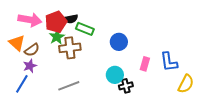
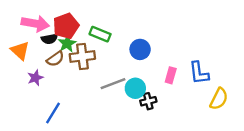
black semicircle: (71, 19) -> (49, 39), moved
brown semicircle: (32, 50) -> (55, 59), moved
blue line: (22, 84) -> (53, 113), moved
gray line: (69, 86) -> (113, 84), moved

